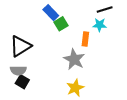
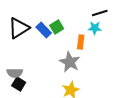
blue rectangle: (51, 13) -> (44, 30), moved
black triangle: (20, 46) -> (19, 28), moved

